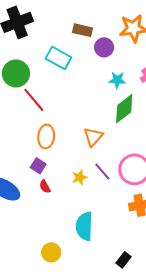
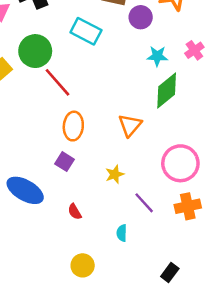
purple line: (102, 172) -> (144, 203), moved
red semicircle: (45, 187) -> (75, 212), moved
cyan semicircle: (84, 226) -> (122, 233), size x0.5

